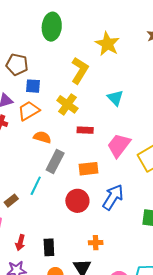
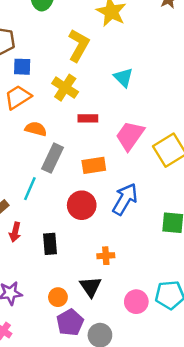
red arrow: (20, 243) -> (15, 232), moved
black rectangle: (49, 247) -> (50, 244), moved

